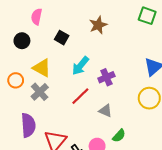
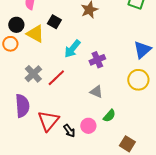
yellow triangle: (42, 68) -> (35, 34), moved
orange circle: (16, 80) -> (10, 44), moved
red line: (80, 96) -> (56, 78), moved

